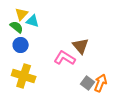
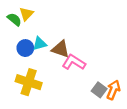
cyan triangle: (33, 21) -> (40, 44), moved, turned -32
green semicircle: (17, 27) -> (14, 19), moved
brown triangle: (81, 46) -> (61, 49), moved, turned -30

